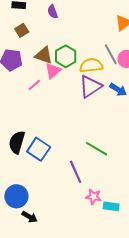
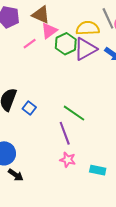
green hexagon: (66, 56) -> (66, 44), moved
blue square: (39, 149) -> (29, 108), size x0.6
green line: (97, 149) -> (74, 113), moved
pink star: (94, 197) -> (68, 160), moved

